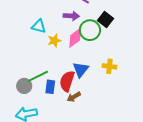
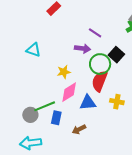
cyan triangle: (39, 26) -> (33, 50), moved
pink diamond: (75, 38) -> (69, 92), moved
blue triangle: (81, 70) -> (88, 103), turned 42
red semicircle: (67, 81) -> (100, 81), moved

